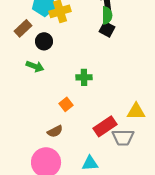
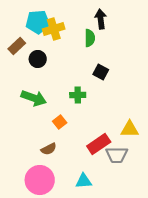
green semicircle: (107, 15) -> (90, 38), moved
black square: (107, 29) -> (101, 72), moved
green arrow: (35, 66) -> (34, 98), moved, size x1.4

